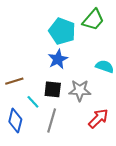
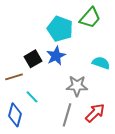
black square: (53, 89) -> (33, 59), moved, turned -36
gray line: (52, 121) -> (67, 115), moved

